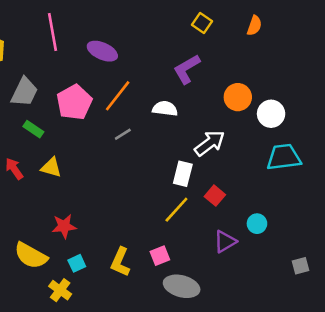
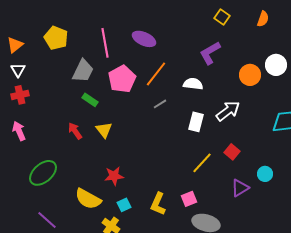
pink line: (52, 32) -> (105, 43), moved
white circle: (271, 114) -> (276, 65), moved
yellow triangle: (51, 167) -> (104, 130), turned 36
white rectangle: (183, 174) -> (196, 122), moved

